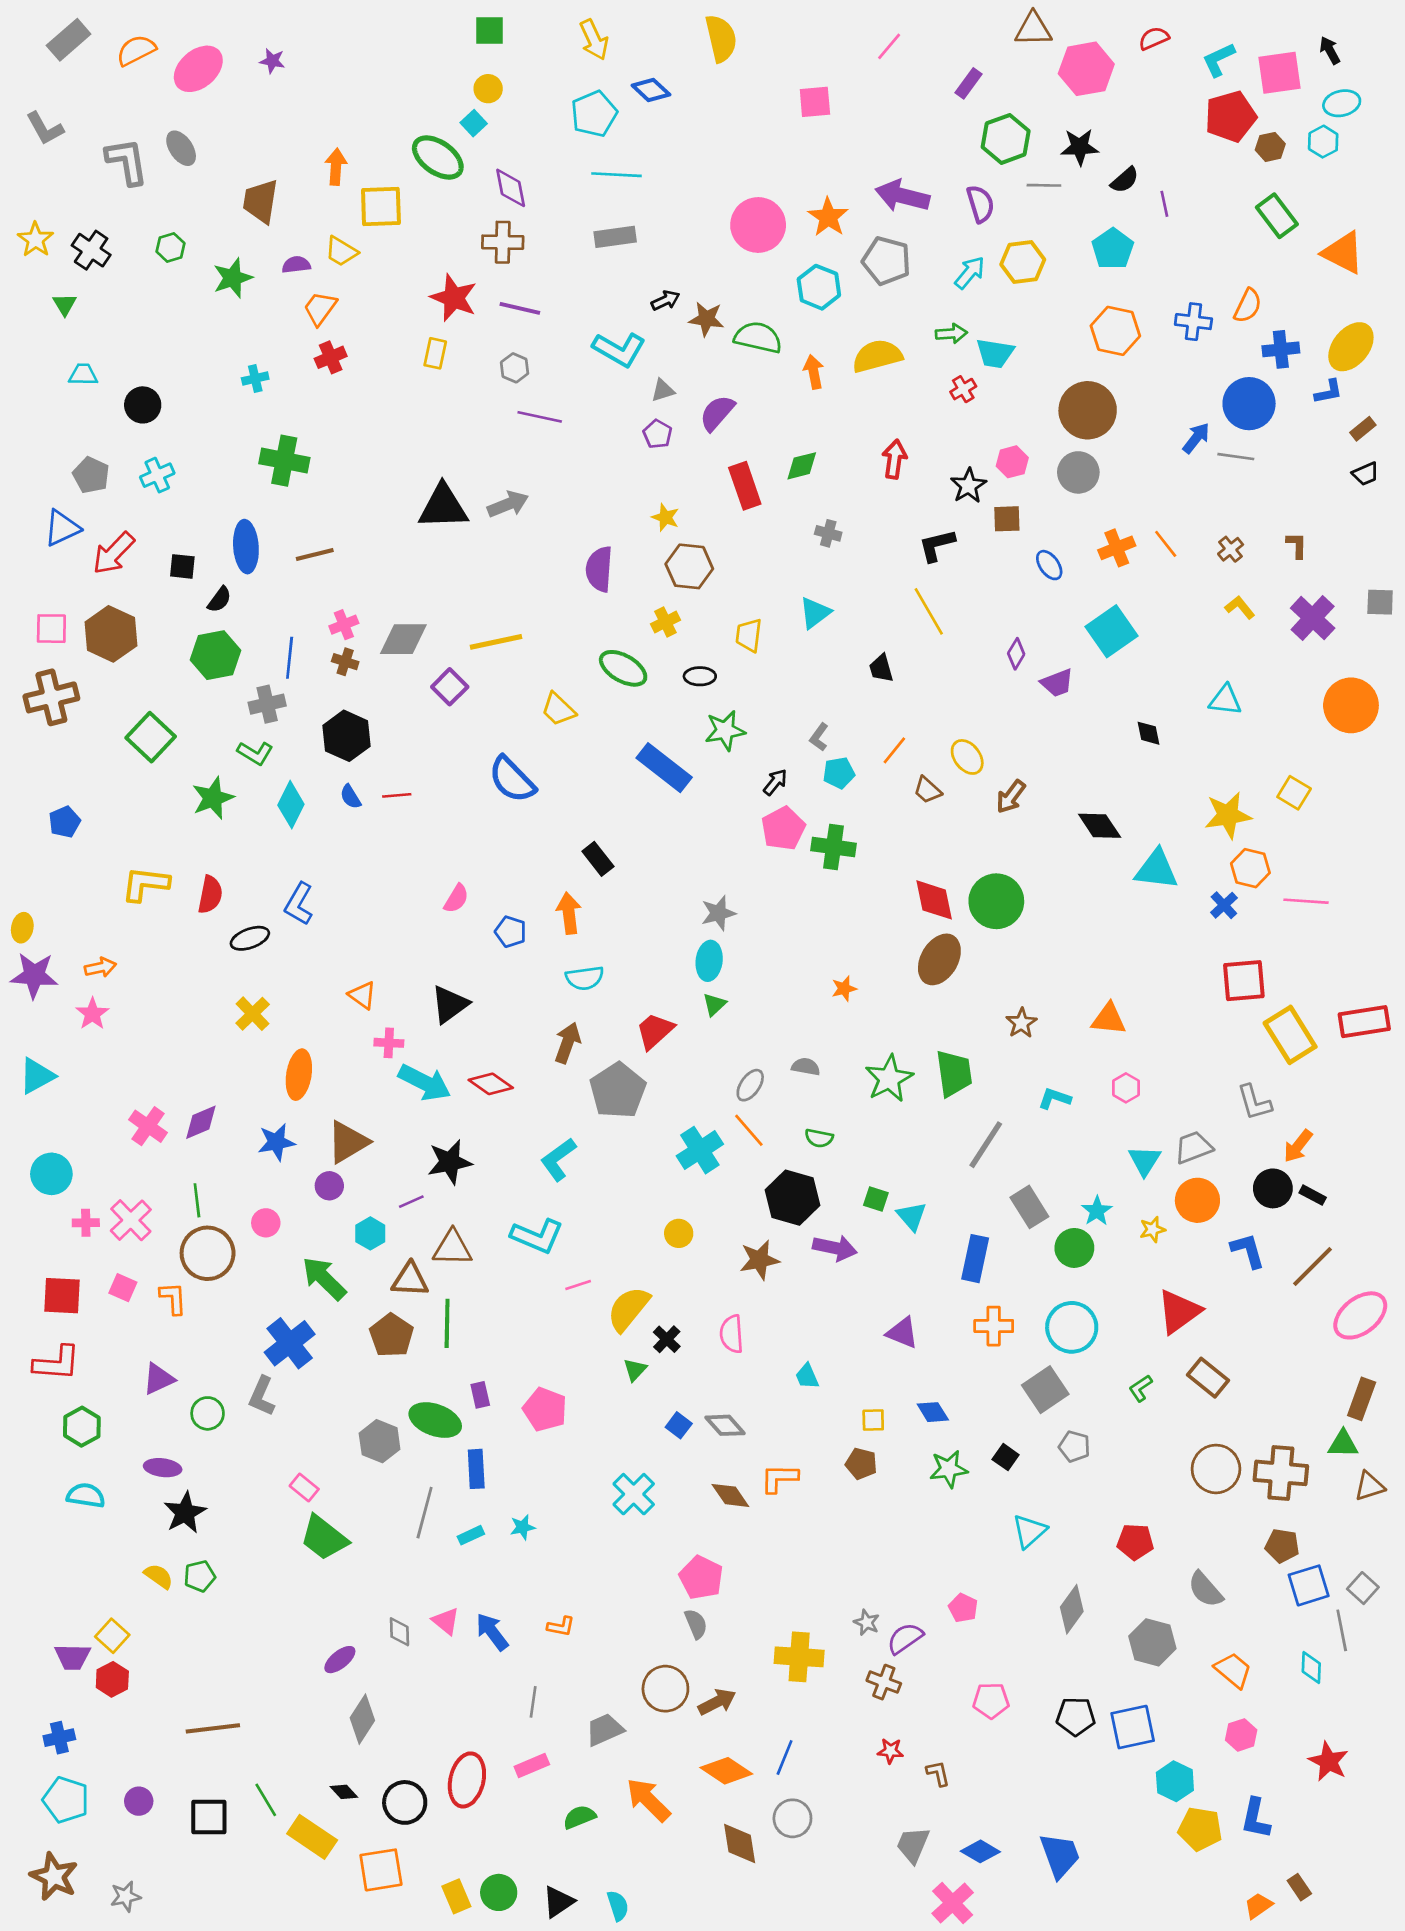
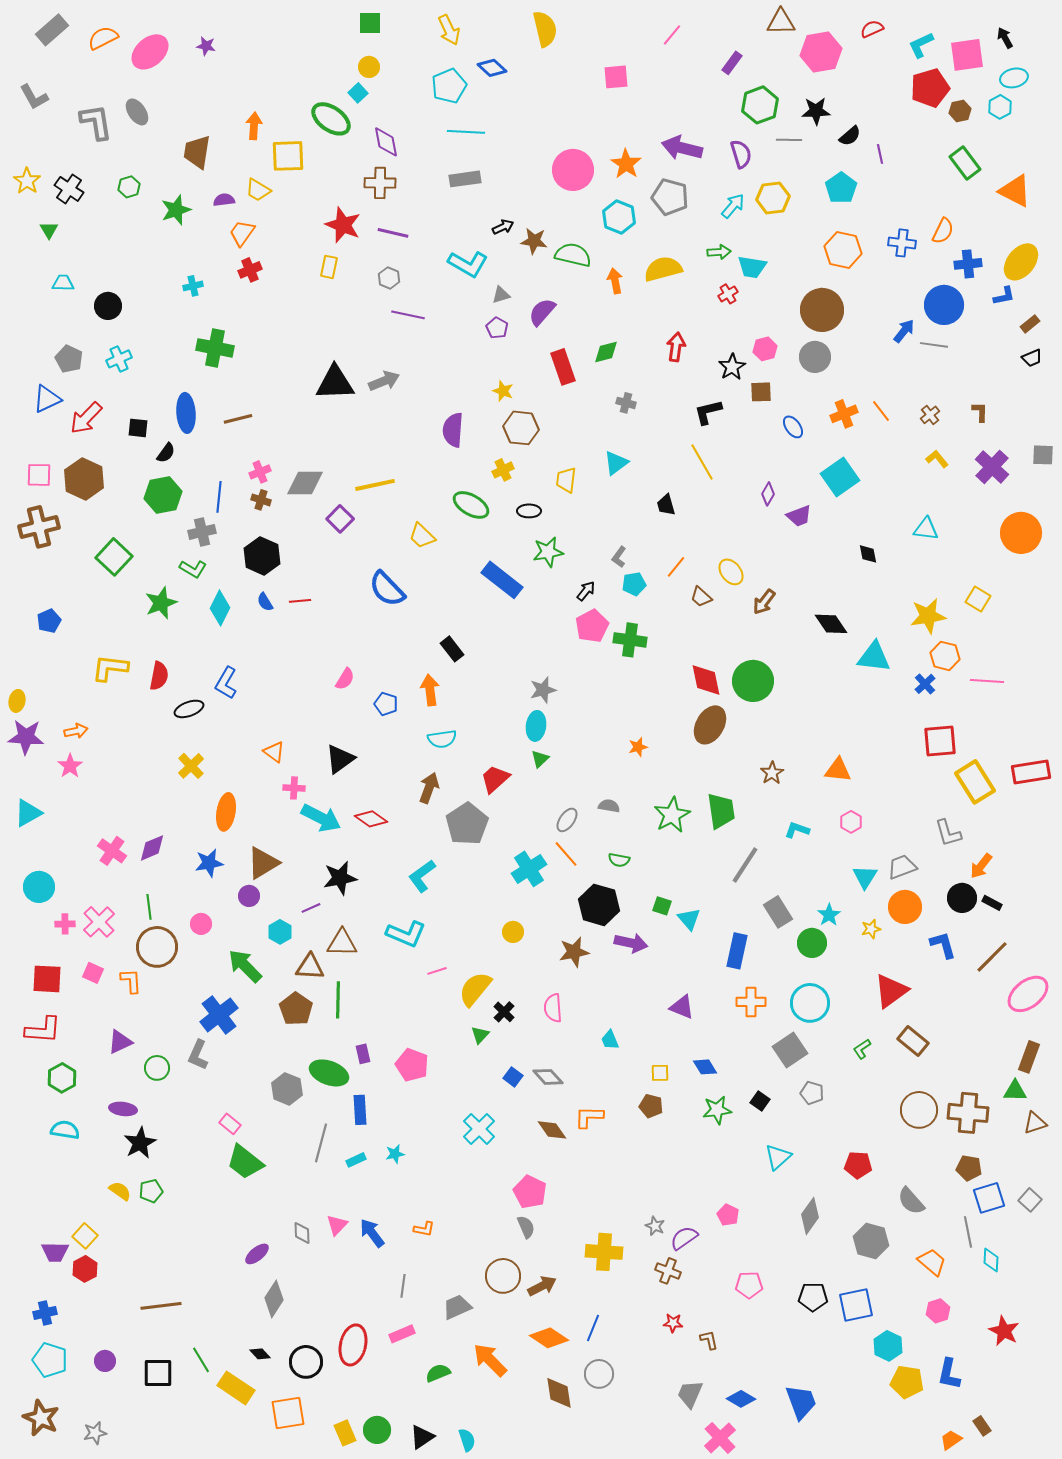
pink triangle: (446, 1621) -> (337, 1225), turned 35
gray line: (1342, 1630) -> (968, 1232), moved

